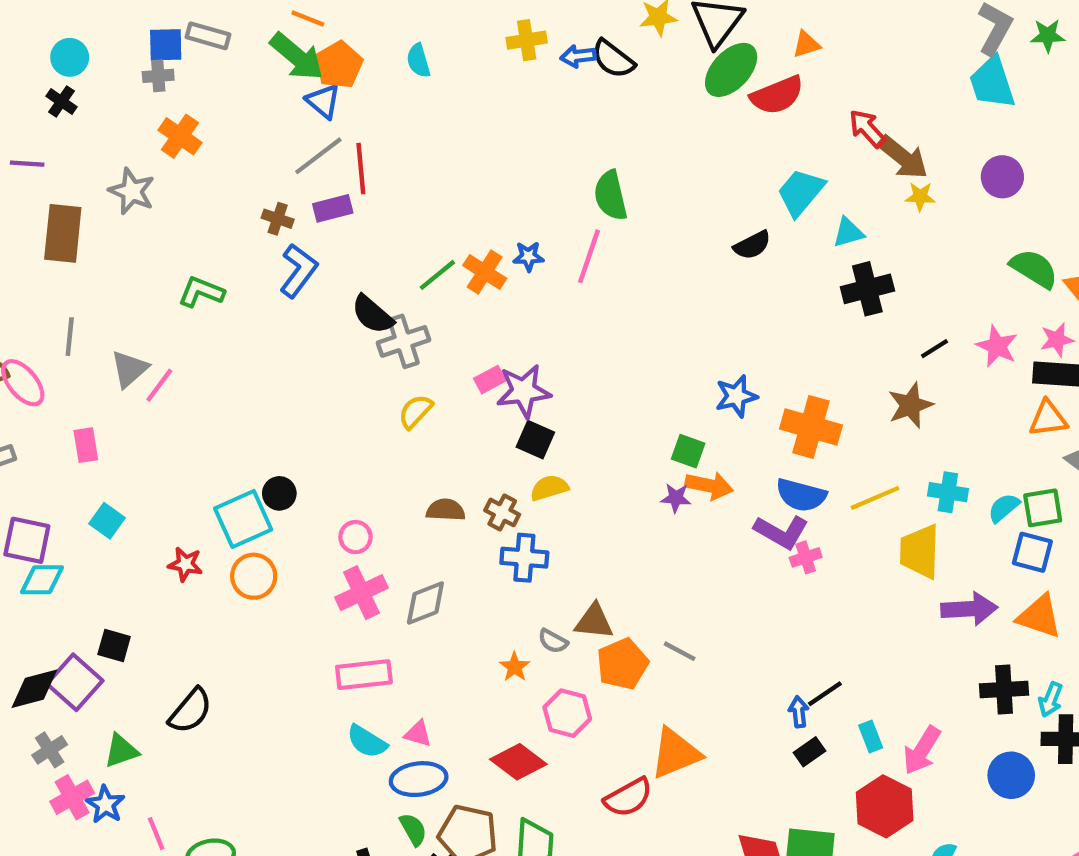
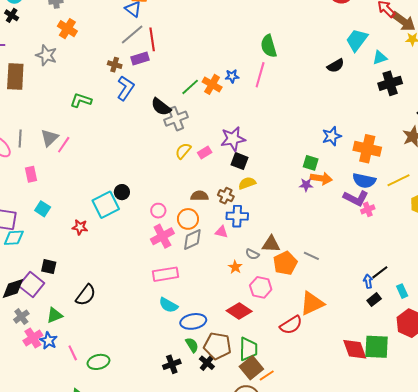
gray line: (70, 337) -> (20, 138), moved
pink rectangle: (490, 380) -> (205, 152), moved
orange circle: (254, 576) -> (188, 219), moved
pink triangle: (418, 734) -> (221, 232), moved

